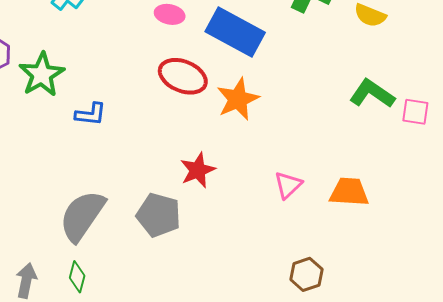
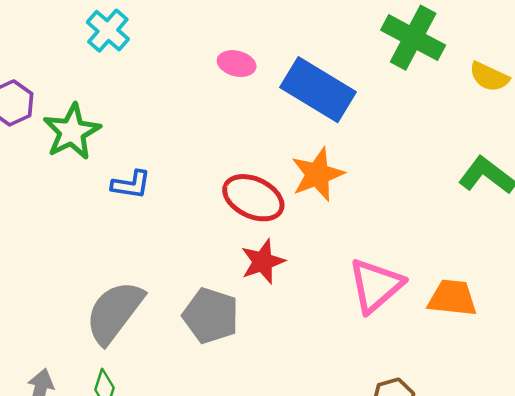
red ellipse: (183, 76) -> (253, 198), moved
pink triangle: (288, 185) -> (376, 285), size x1.6

